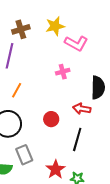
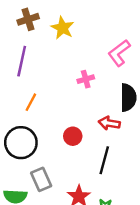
yellow star: (55, 26) -> (63, 28), moved, turned -30
brown cross: (21, 29) -> (28, 19), moved
pink L-shape: (76, 43) -> (119, 53), moved, turned 115

